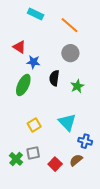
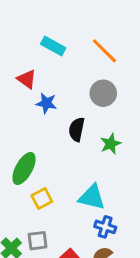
cyan rectangle: (36, 14) -> (53, 46), moved
green ellipse: (23, 85) -> (24, 169), moved
cyan triangle: (67, 122) -> (92, 197), turned -36
blue cross: (85, 141) -> (105, 227), moved

